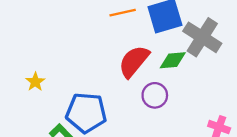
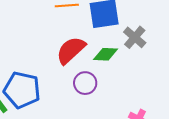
gray cross: (202, 37) -> (135, 37), size x0.7

